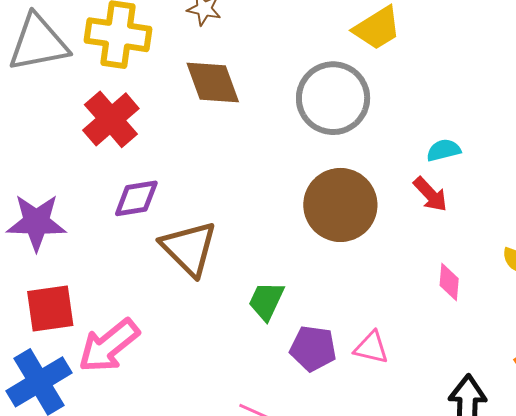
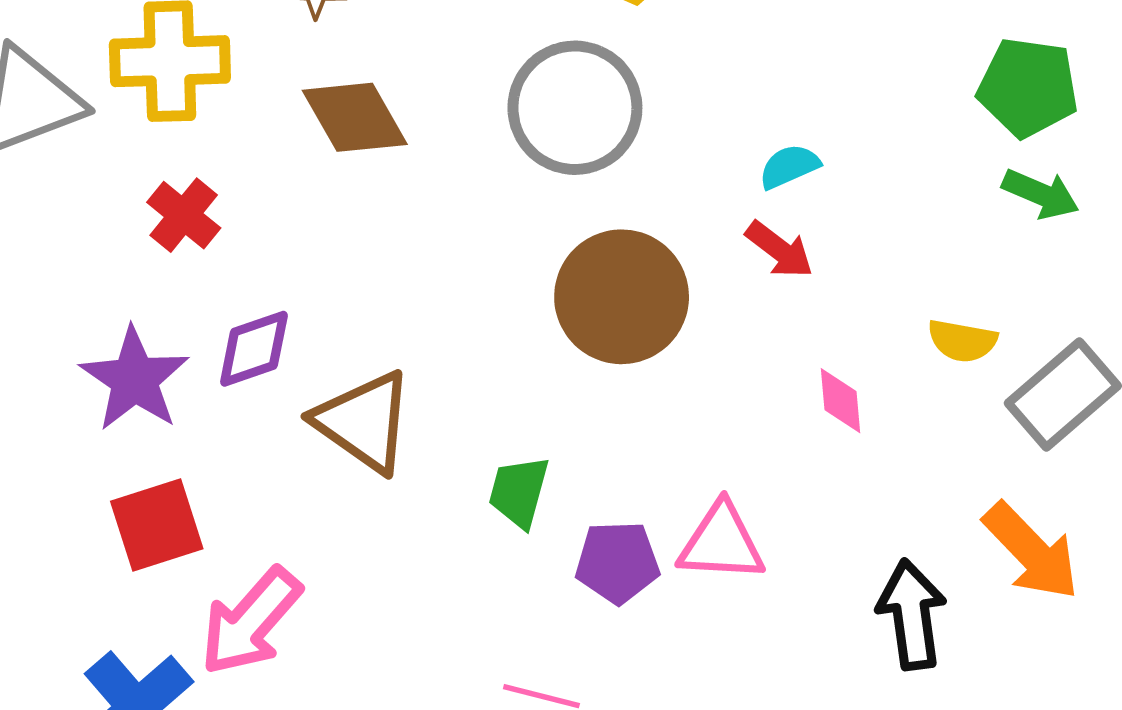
red cross: (111, 119) -> (184, 215), size x0.7
purple star: (36, 222) -> (135, 379), moved, turned -30
red square: (50, 308) -> (157, 525), moved
pink triangle: (371, 348) -> (721, 543), size x1.4

